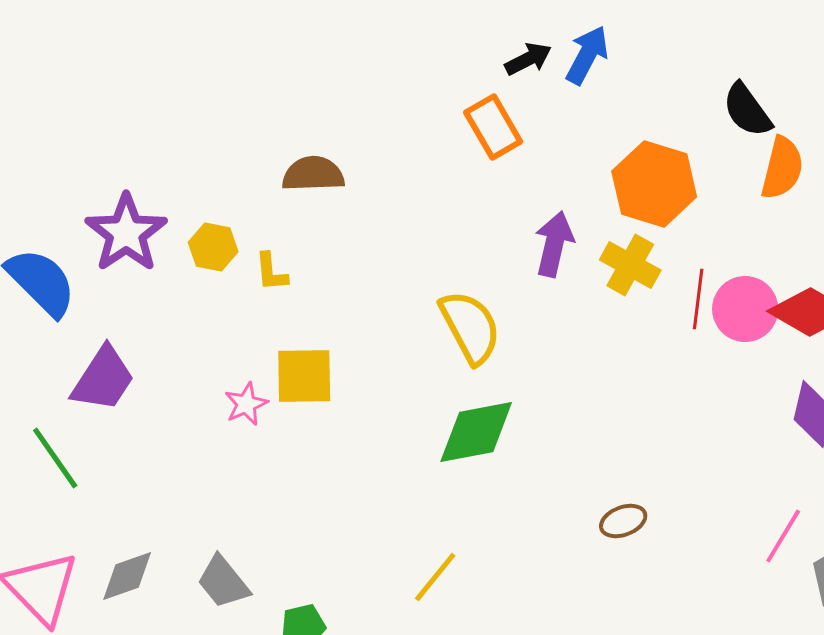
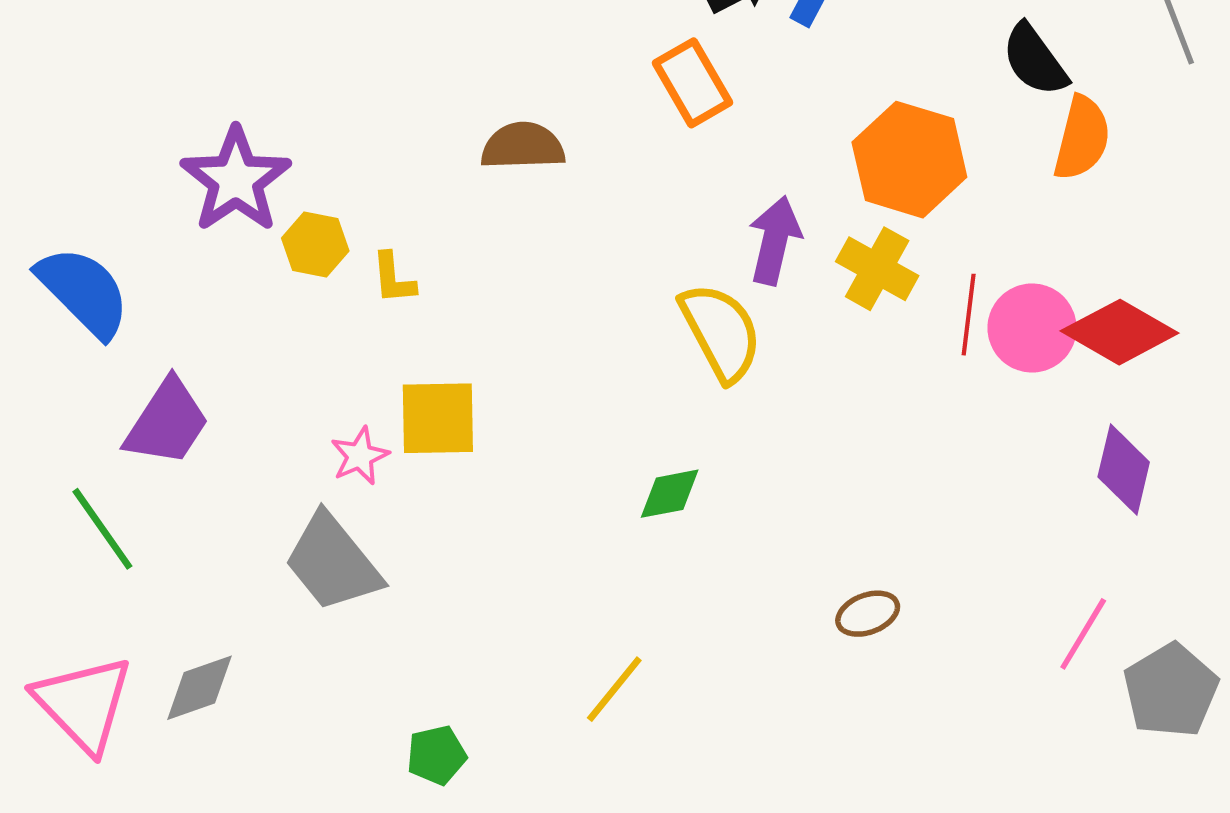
brown semicircle: (313, 174) -> (523, 146), moved
purple star: (126, 233) -> (236, 180), moved
yellow semicircle: (470, 327) -> (721, 332), moved
green diamond: (476, 432) -> (670, 494), size x0.6
gray trapezoid: (223, 582) -> (333, 562), moved, size x1.4

